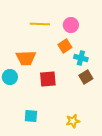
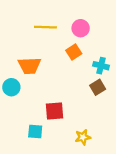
cyan cross: (81, 58) -> (101, 66), moved
red square: (48, 79) -> (54, 111), moved

